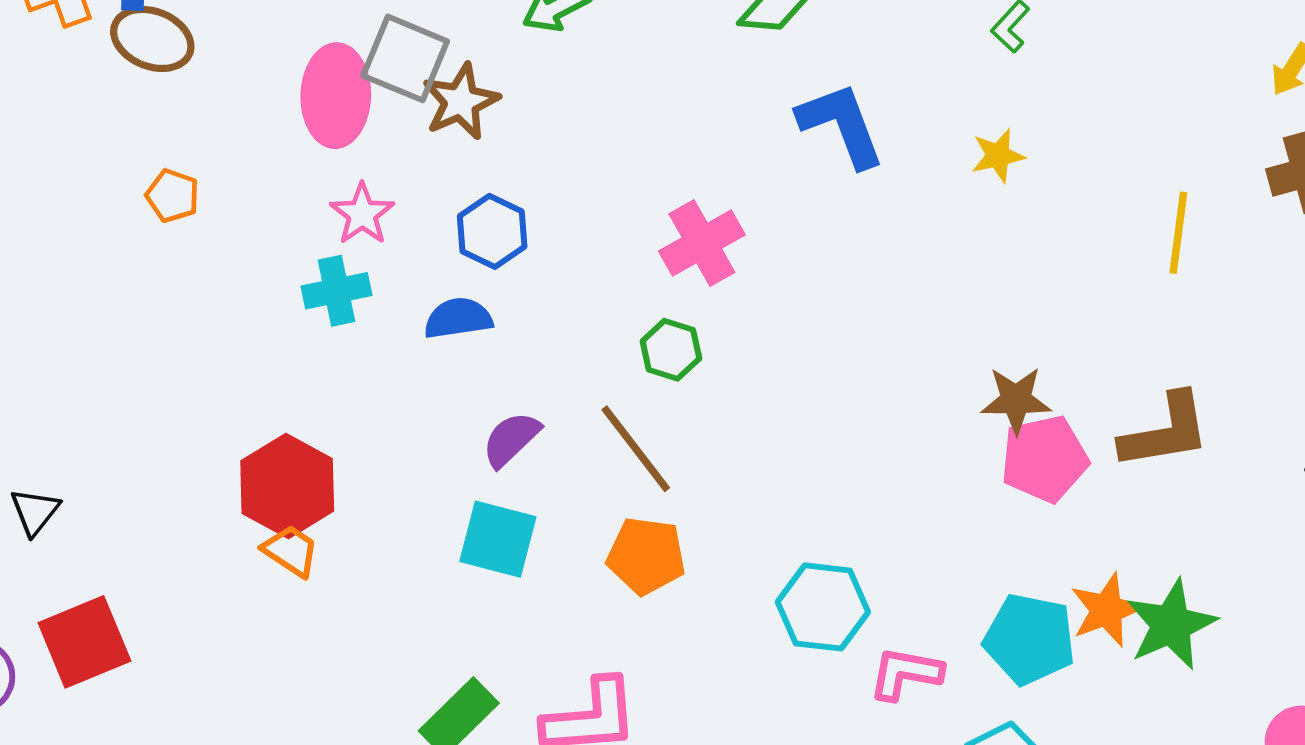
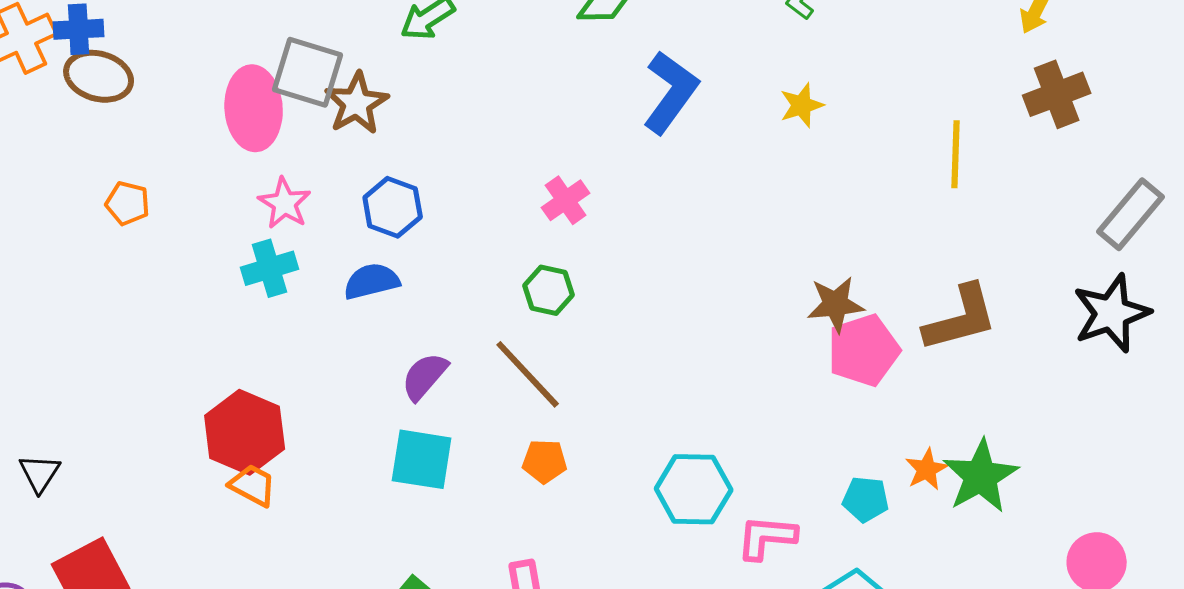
blue L-shape: (841, 125) -> (671, 92), turned 62
pink cross: (702, 243) -> (566, 200), size x0.7
orange pentagon: (646, 556) -> (545, 461), size x0.7
orange star: (1107, 610) -> (927, 469), size x0.7
cyan pentagon: (1029, 639) -> (866, 499), size x0.6

